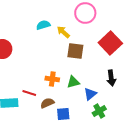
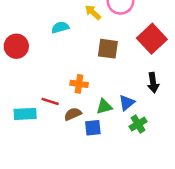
cyan semicircle: (43, 25) -> (60, 27), moved
yellow arrow: (63, 32) -> (93, 12), moved
green triangle: (73, 82) -> (104, 106), moved

